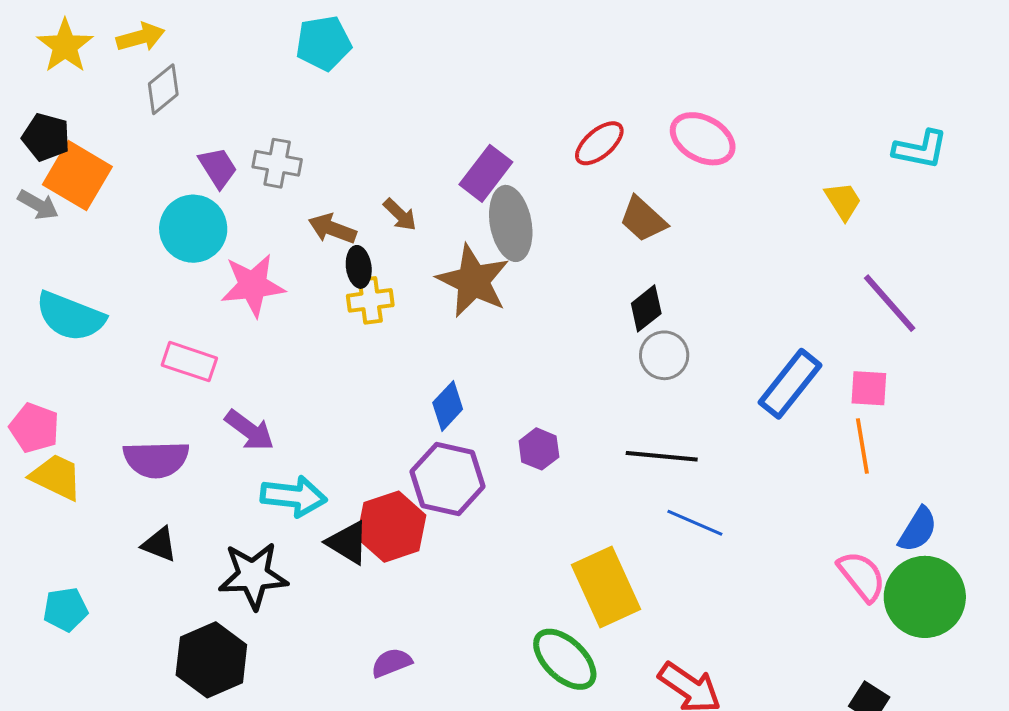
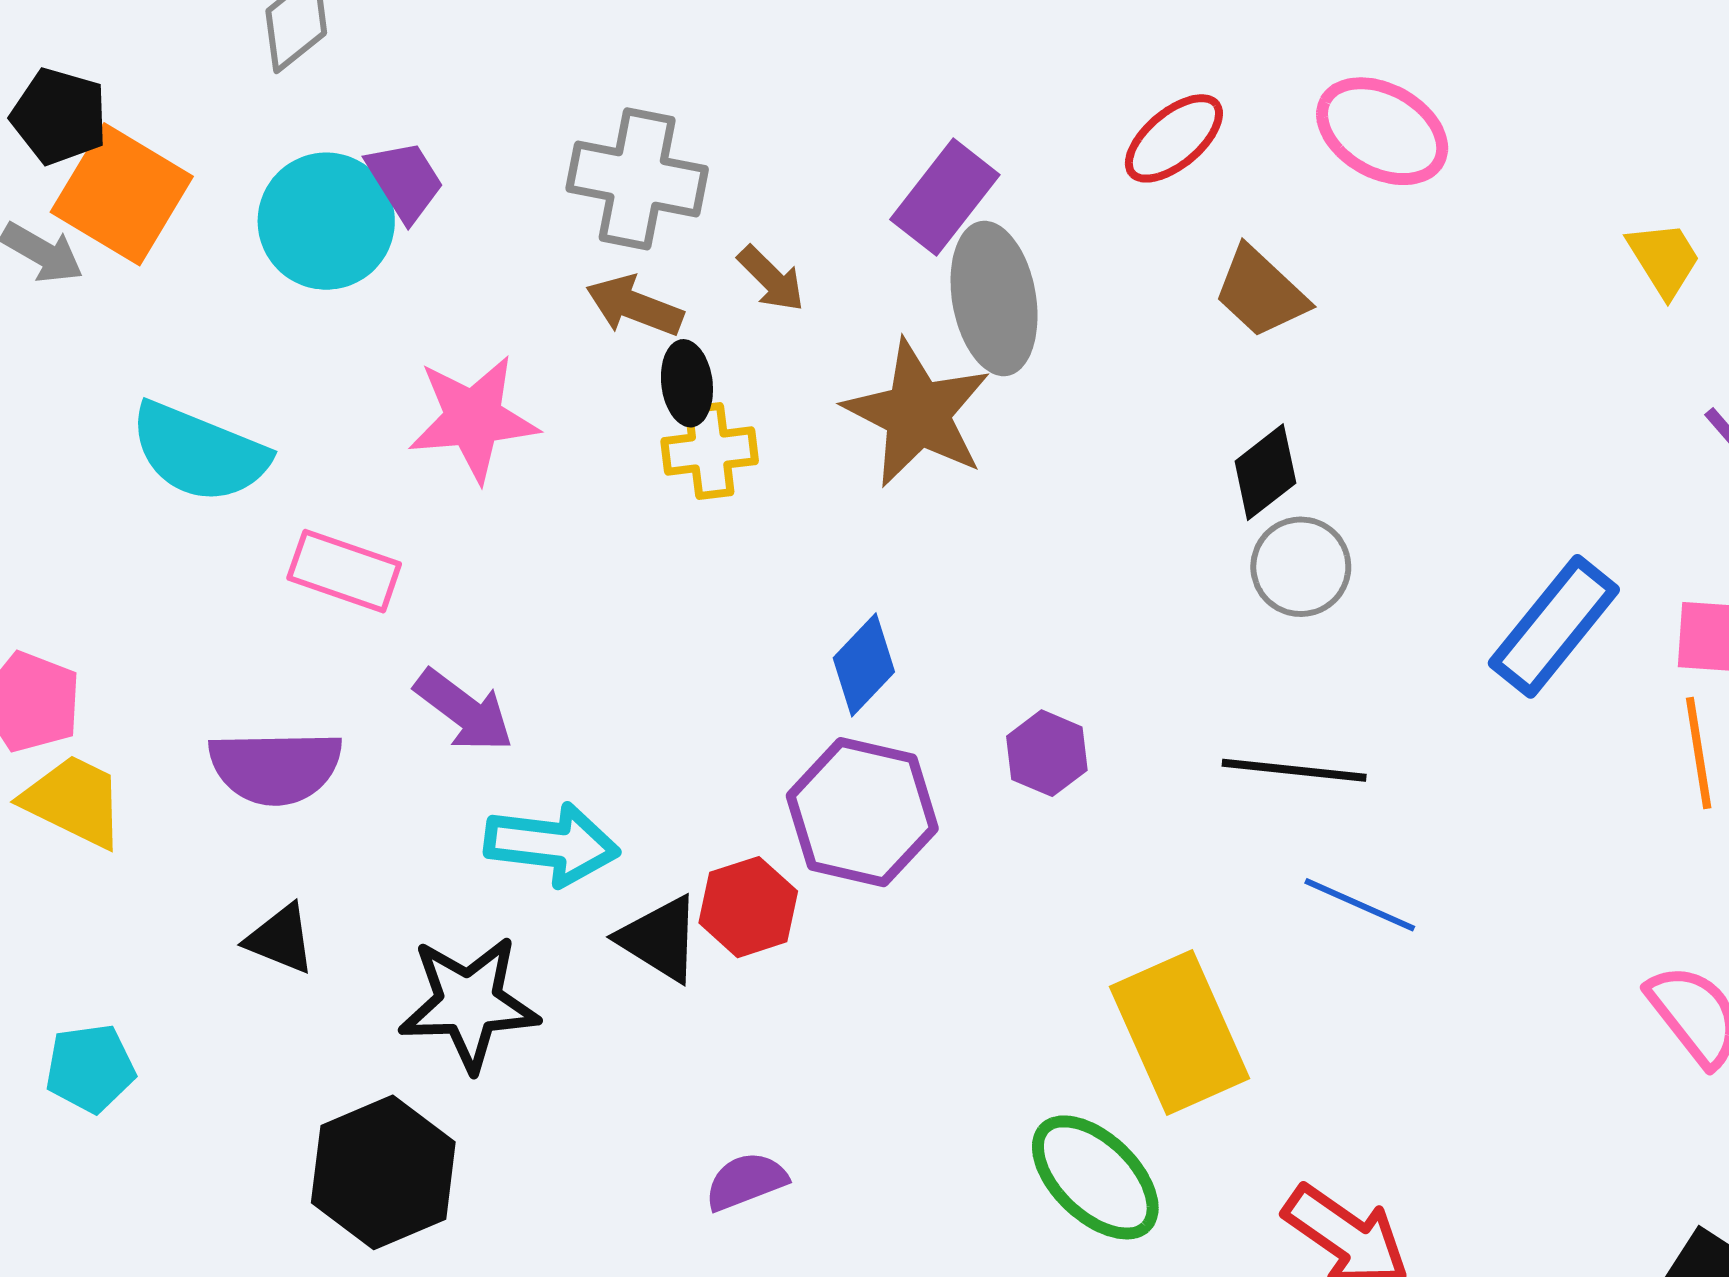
gray cross: (277, 163) -> (637, 179), moved, size x1.4
cyan circle: (193, 229) -> (326, 221), moved
cyan semicircle: (70, 316) -> (199, 453), moved
red hexagon: (391, 527) -> (748, 907), size x0.7

